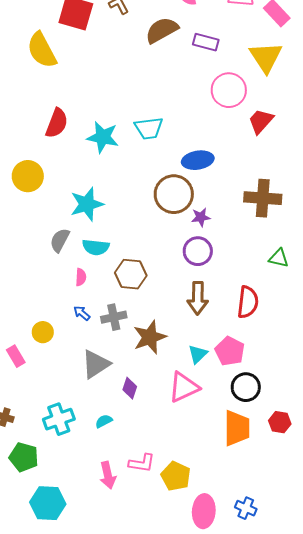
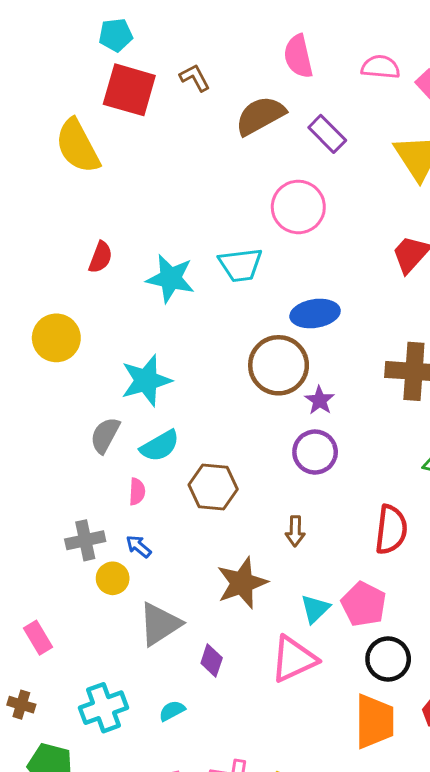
purple rectangle: (206, 42) -> (327, 134), turned 30
pink circle: (229, 90) -> (298, 207), moved
red semicircle: (57, 123) -> (100, 257), size x0.7
purple star: (201, 217) -> (320, 400), turned -30
cyan semicircle: (96, 247) -> (160, 446), turned -36
brown arrow: (198, 298) -> (295, 531), moved, size x0.6
gray cross: (114, 317) -> (85, 540), moved
yellow circle: (43, 332) -> (113, 578), moved
pink rectangle: (16, 356) -> (38, 638), moved

